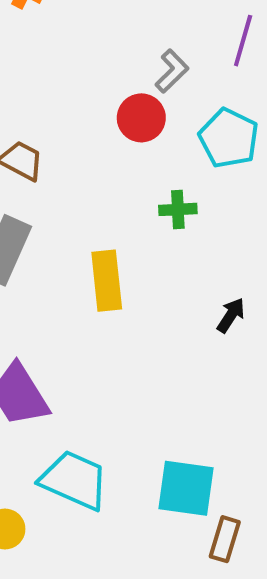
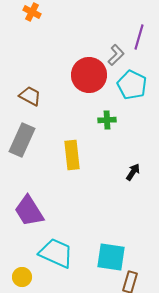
gray L-shape: (172, 71) -> (116, 55), moved
red circle: (141, 118) -> (89, 75), size x1.5

